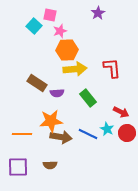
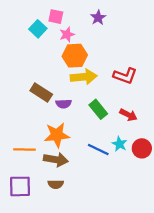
purple star: (98, 13) -> (98, 18), moved
red L-shape: (112, 68) -> (125, 76), turned 115
red arrow: (121, 112) -> (128, 115), moved
brown arrow: (61, 137) -> (56, 160), moved

